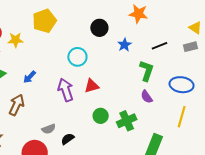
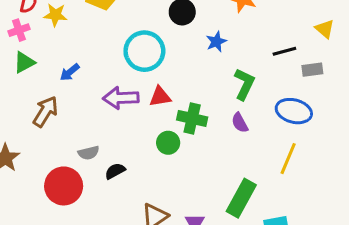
black line: (159, 46) -> (284, 51), moved
gray rectangle: (190, 47) -> (312, 70), moved
cyan circle: (77, 57) -> (144, 51), size x1.4
purple arrow: (66, 90) -> (121, 98), turned -80
green cross: (127, 121) -> (192, 118), moved, turned 30

